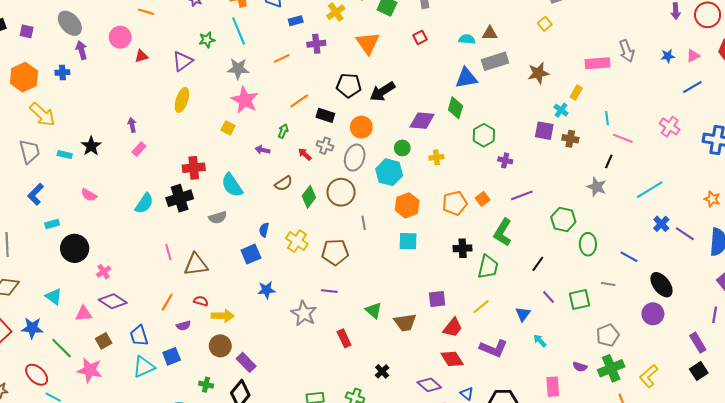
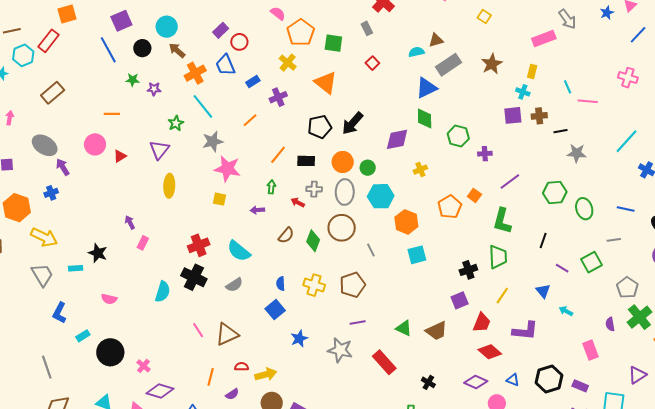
green circle: (402, 148) -> (368, 168), moved
black line: (609, 161) -> (560, 131), moved, turned 72
black cross: (180, 198) -> (194, 277), turned -30
black cross: (463, 248) -> (468, 270), moved
red rectangle: (344, 338) -> (384, 362), size x1.4
purple semicircle: (580, 367) -> (610, 324), turned 80

